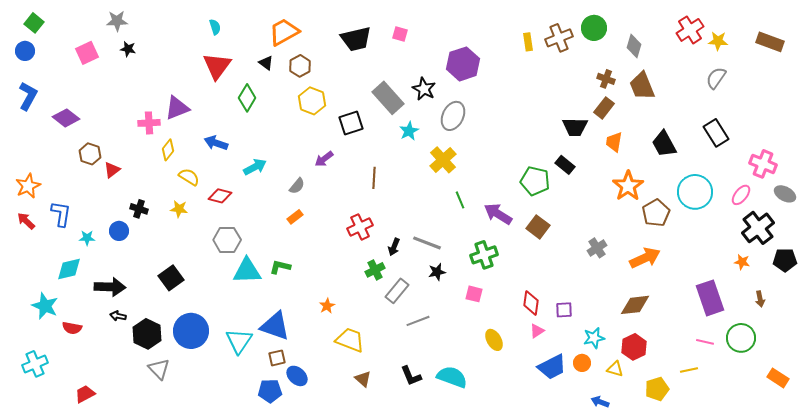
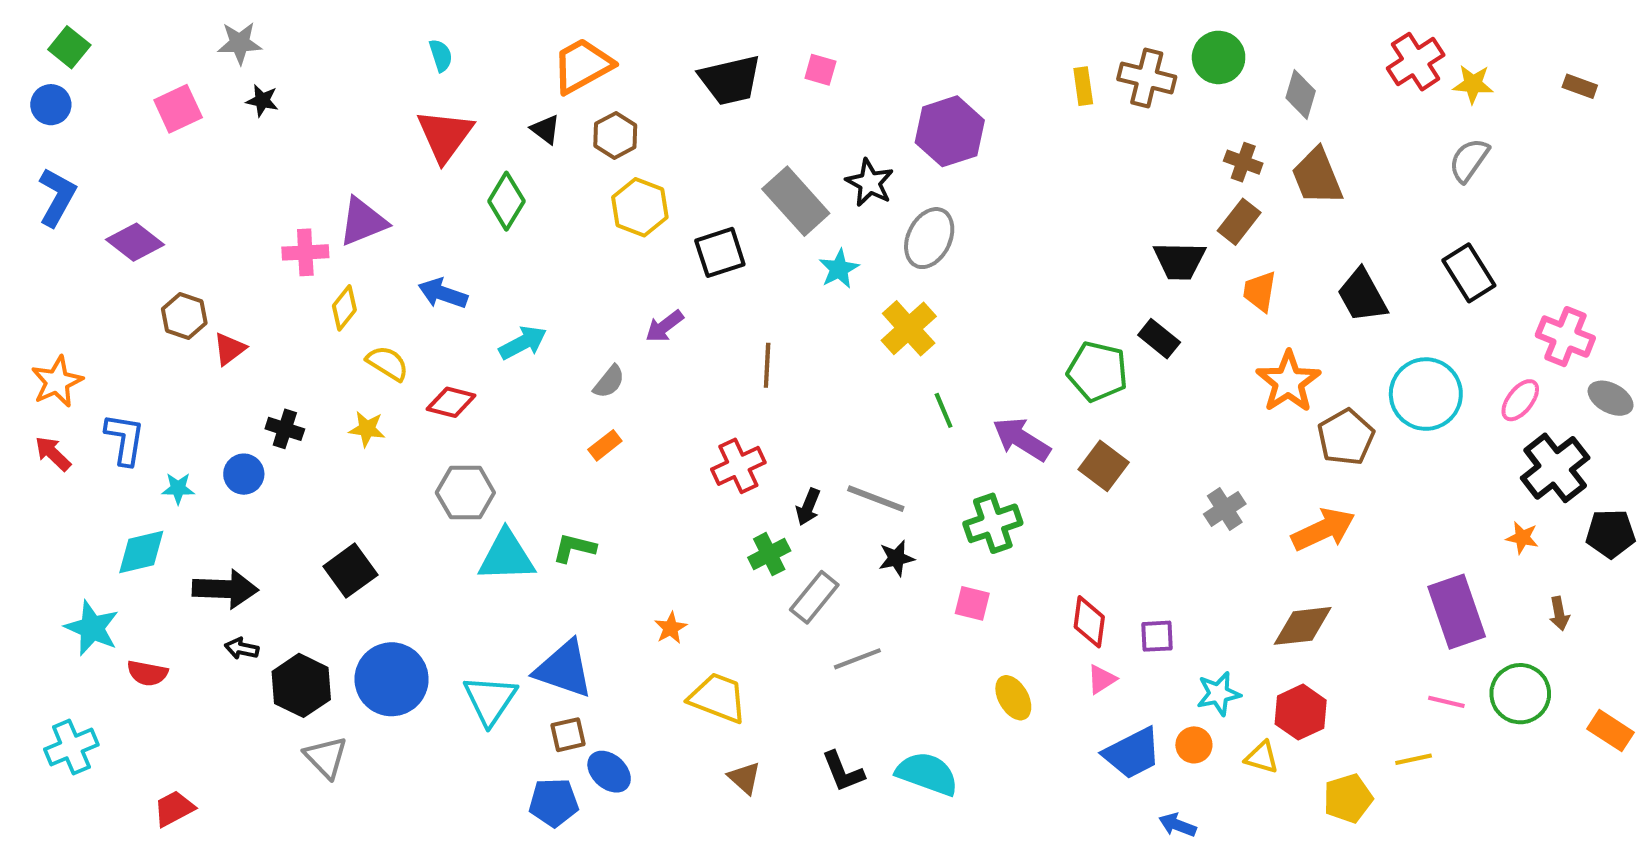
brown cross: (559, 38) -> (1147, 78), turned 36
brown rectangle: (770, 42) -> (1580, 86), size x0.6
orange rectangle: (778, 378) -> (1611, 731), moved
blue arrow: (600, 402) -> (1178, 825), moved

